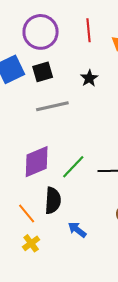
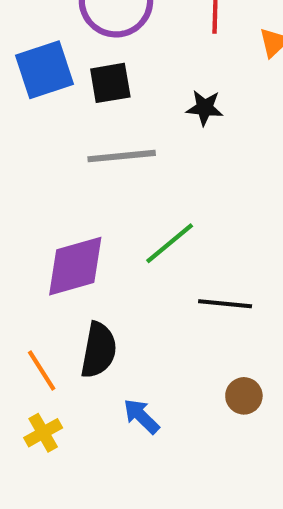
black star: (89, 78) -> (205, 108), turned 30
green line: (73, 167) -> (170, 243), moved

